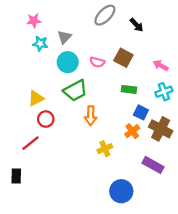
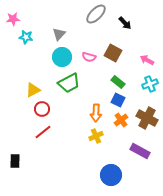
pink star: (34, 21) -> (13, 19), moved
cyan star: (40, 44) -> (26, 37), moved
green rectangle: (129, 89) -> (118, 82), turned 32
blue square: (141, 112) -> (118, 100), moved
orange arrow: (91, 116) -> (96, 113), moved
red line: (30, 143) -> (43, 132), moved

